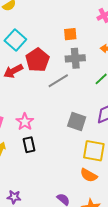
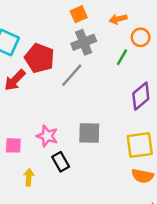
orange square: (70, 34) -> (79, 14), moved
gray square: (77, 121) -> (89, 133), moved

